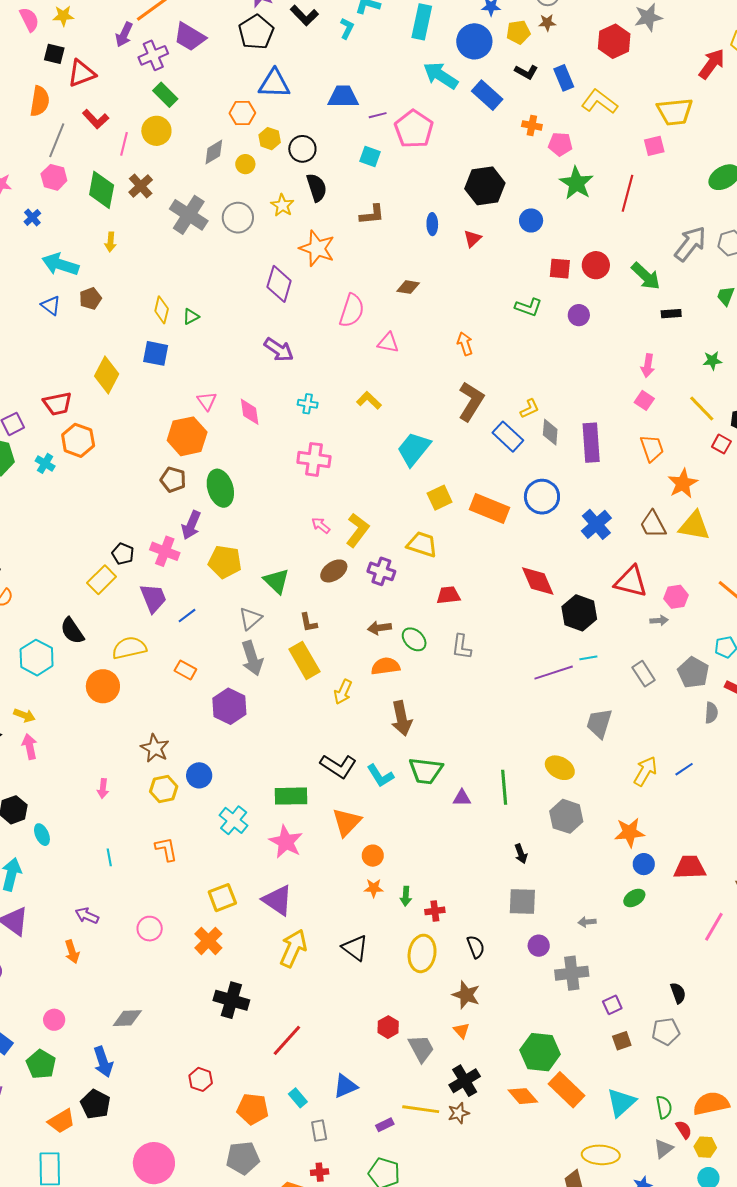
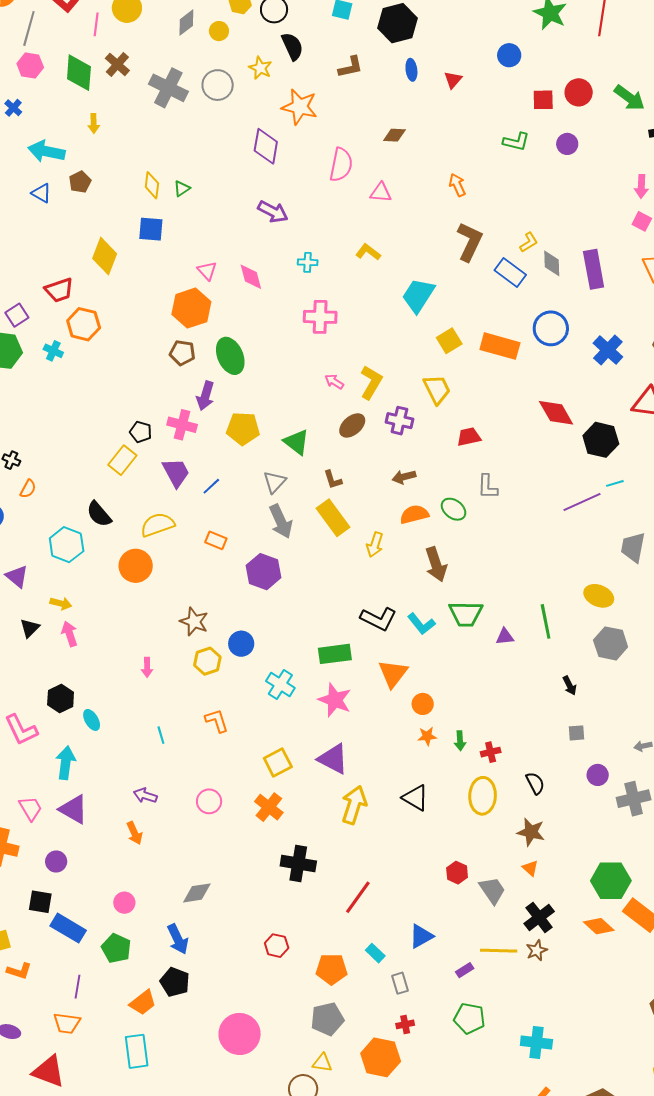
black hexagon: (485, 186) -> (398, 23), moved
yellow trapezoid: (422, 544) -> (437, 389), turned 52
green ellipse: (414, 639) -> (454, 509), moved
gray square: (522, 902) -> (577, 733), size x0.6

